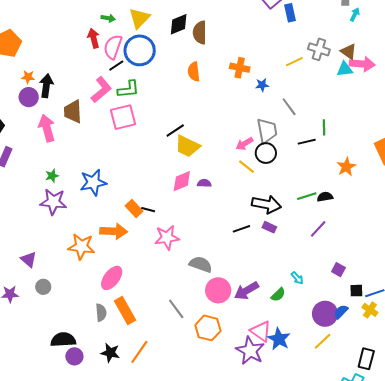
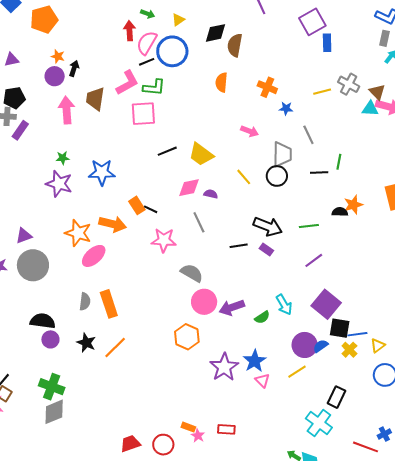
yellow triangle: (139, 18) -> (178, 20), size x0.6
black arrow: (46, 86) -> (74, 68), size x0.7
black line: (175, 131) -> (167, 151), moved
pink arrow: (244, 144) -> (250, 131), moved, turned -138
yellow line: (246, 167) -> (244, 177), moved
black semicircle: (325, 197) -> (340, 212), moved
purple triangle: (29, 259) -> (24, 236), turned 48
purple square: (338, 270) -> (326, 304), size x2.0
pink ellipse: (112, 278) -> (94, 256), moved
cyan arrow: (297, 278) -> (284, 305), size x1.5
gray circle: (43, 287) -> (33, 265), size x2.0
black square: (356, 291) -> (340, 328), size x1.5
gray line: (176, 309) -> (199, 222), moved
pink triangle: (261, 331) -> (262, 380), moved, size x0.7

